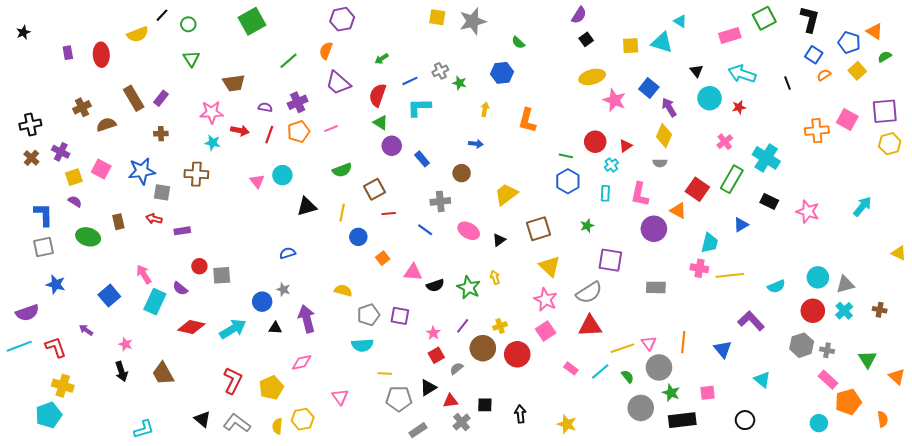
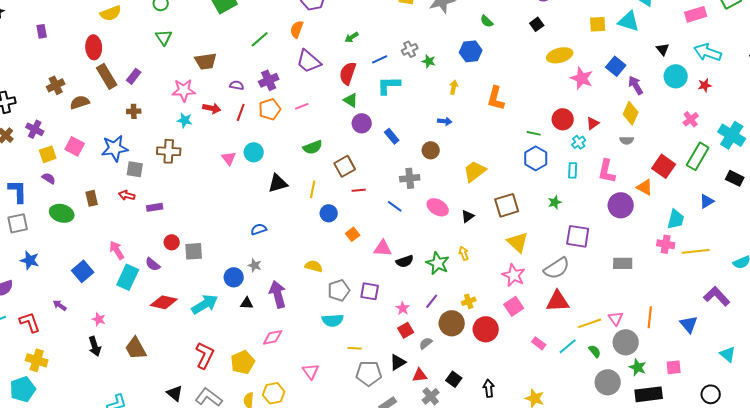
black square: (586, 39) -> (537, 24), moved
red ellipse: (101, 55) -> (94, 47), moved
black square: (485, 405) -> (454, 379), turned 35

